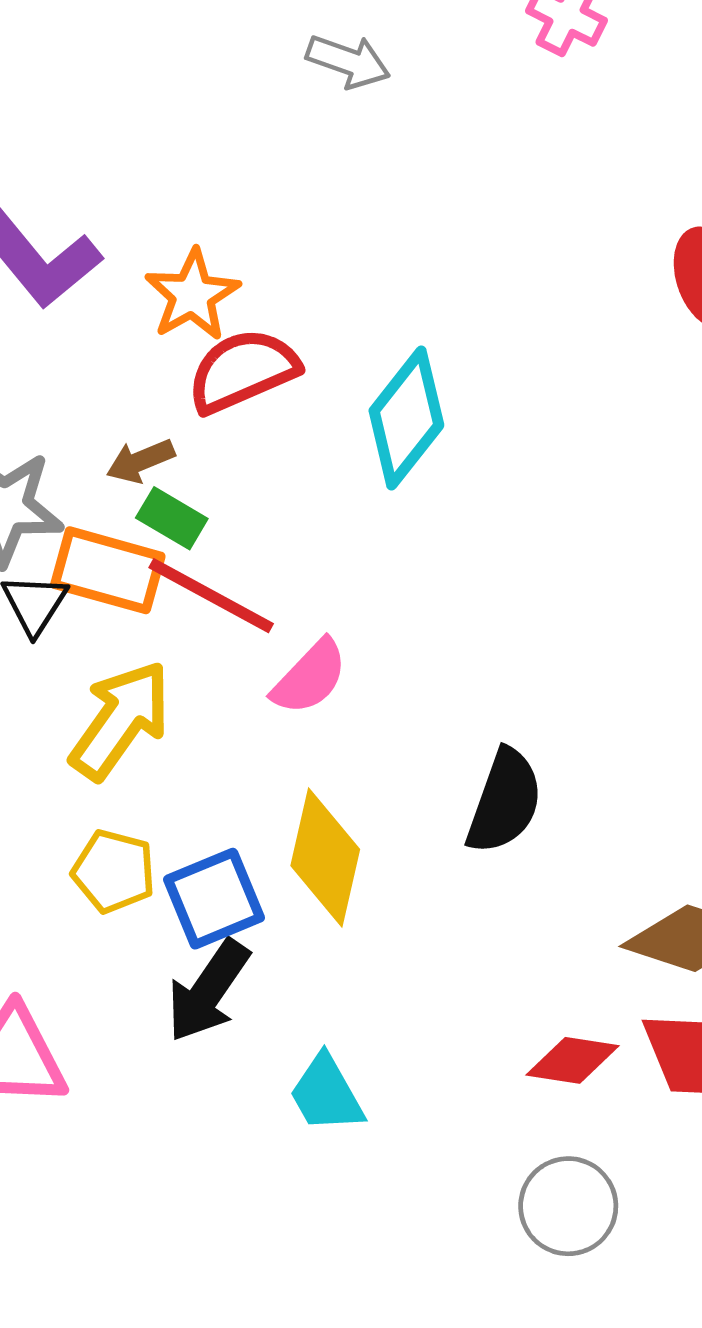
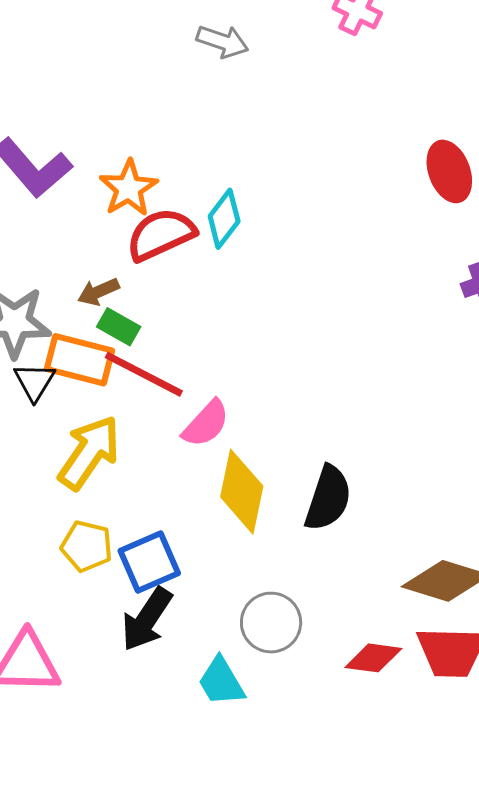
cyan diamond: (406, 418) -> (224, 219), moved, size x0.7
yellow diamond: (325, 858) -> (242, 492), moved
gray circle: (568, 1206) -> (271, 623), moved

